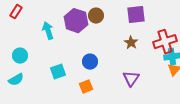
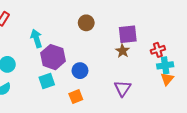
purple square: (136, 15) -> (128, 34), moved
purple hexagon: (76, 21) -> (53, 57), moved
red cross: (165, 42) -> (158, 50), size x0.6

